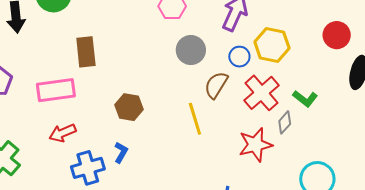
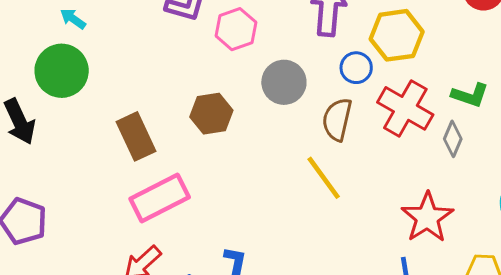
pink rectangle: (56, 90) -> (160, 198), moved
brown hexagon: (129, 107) -> (211, 114), moved
red star: (255, 145) -> (427, 217), moved

